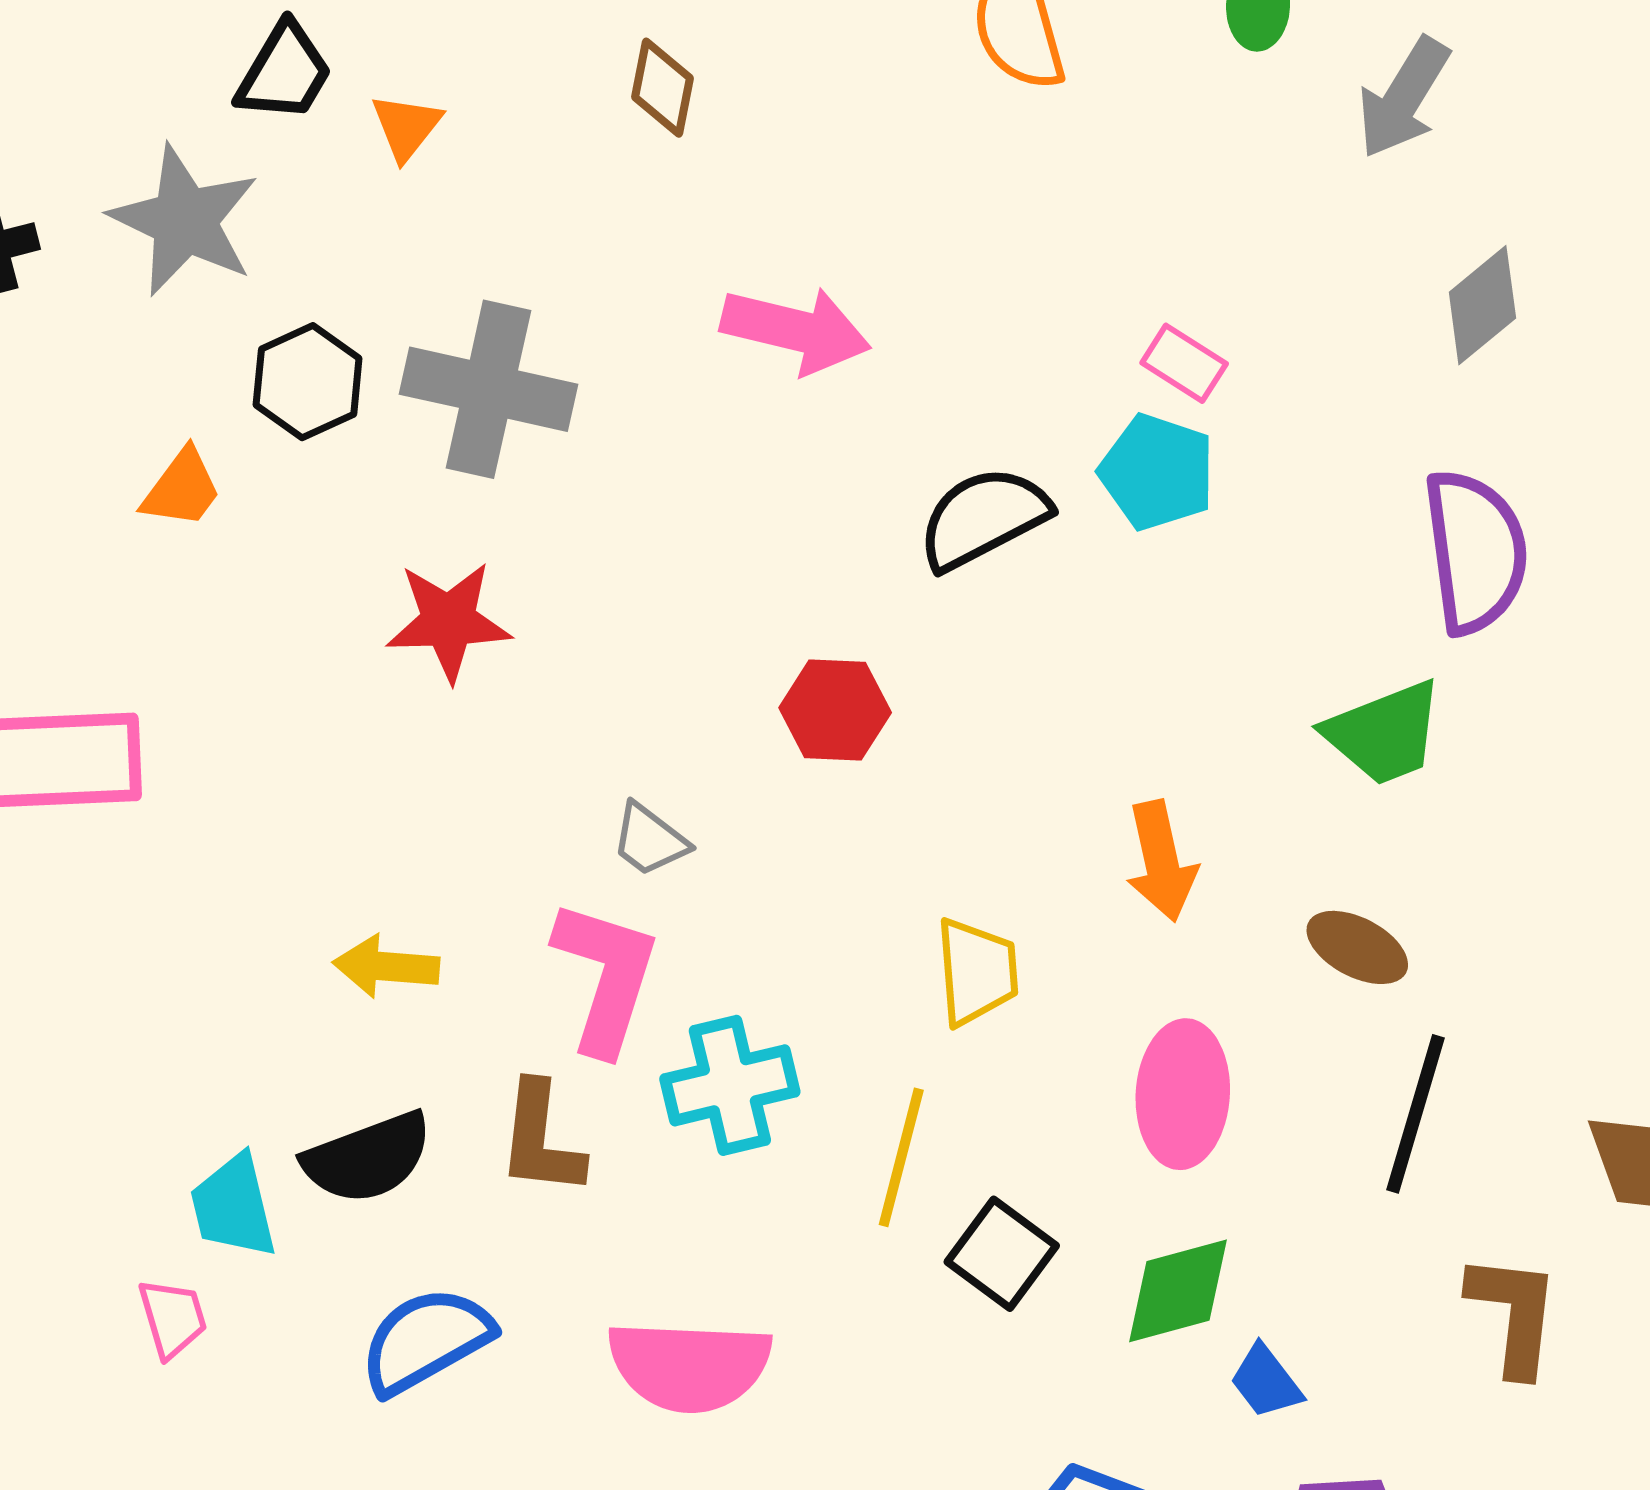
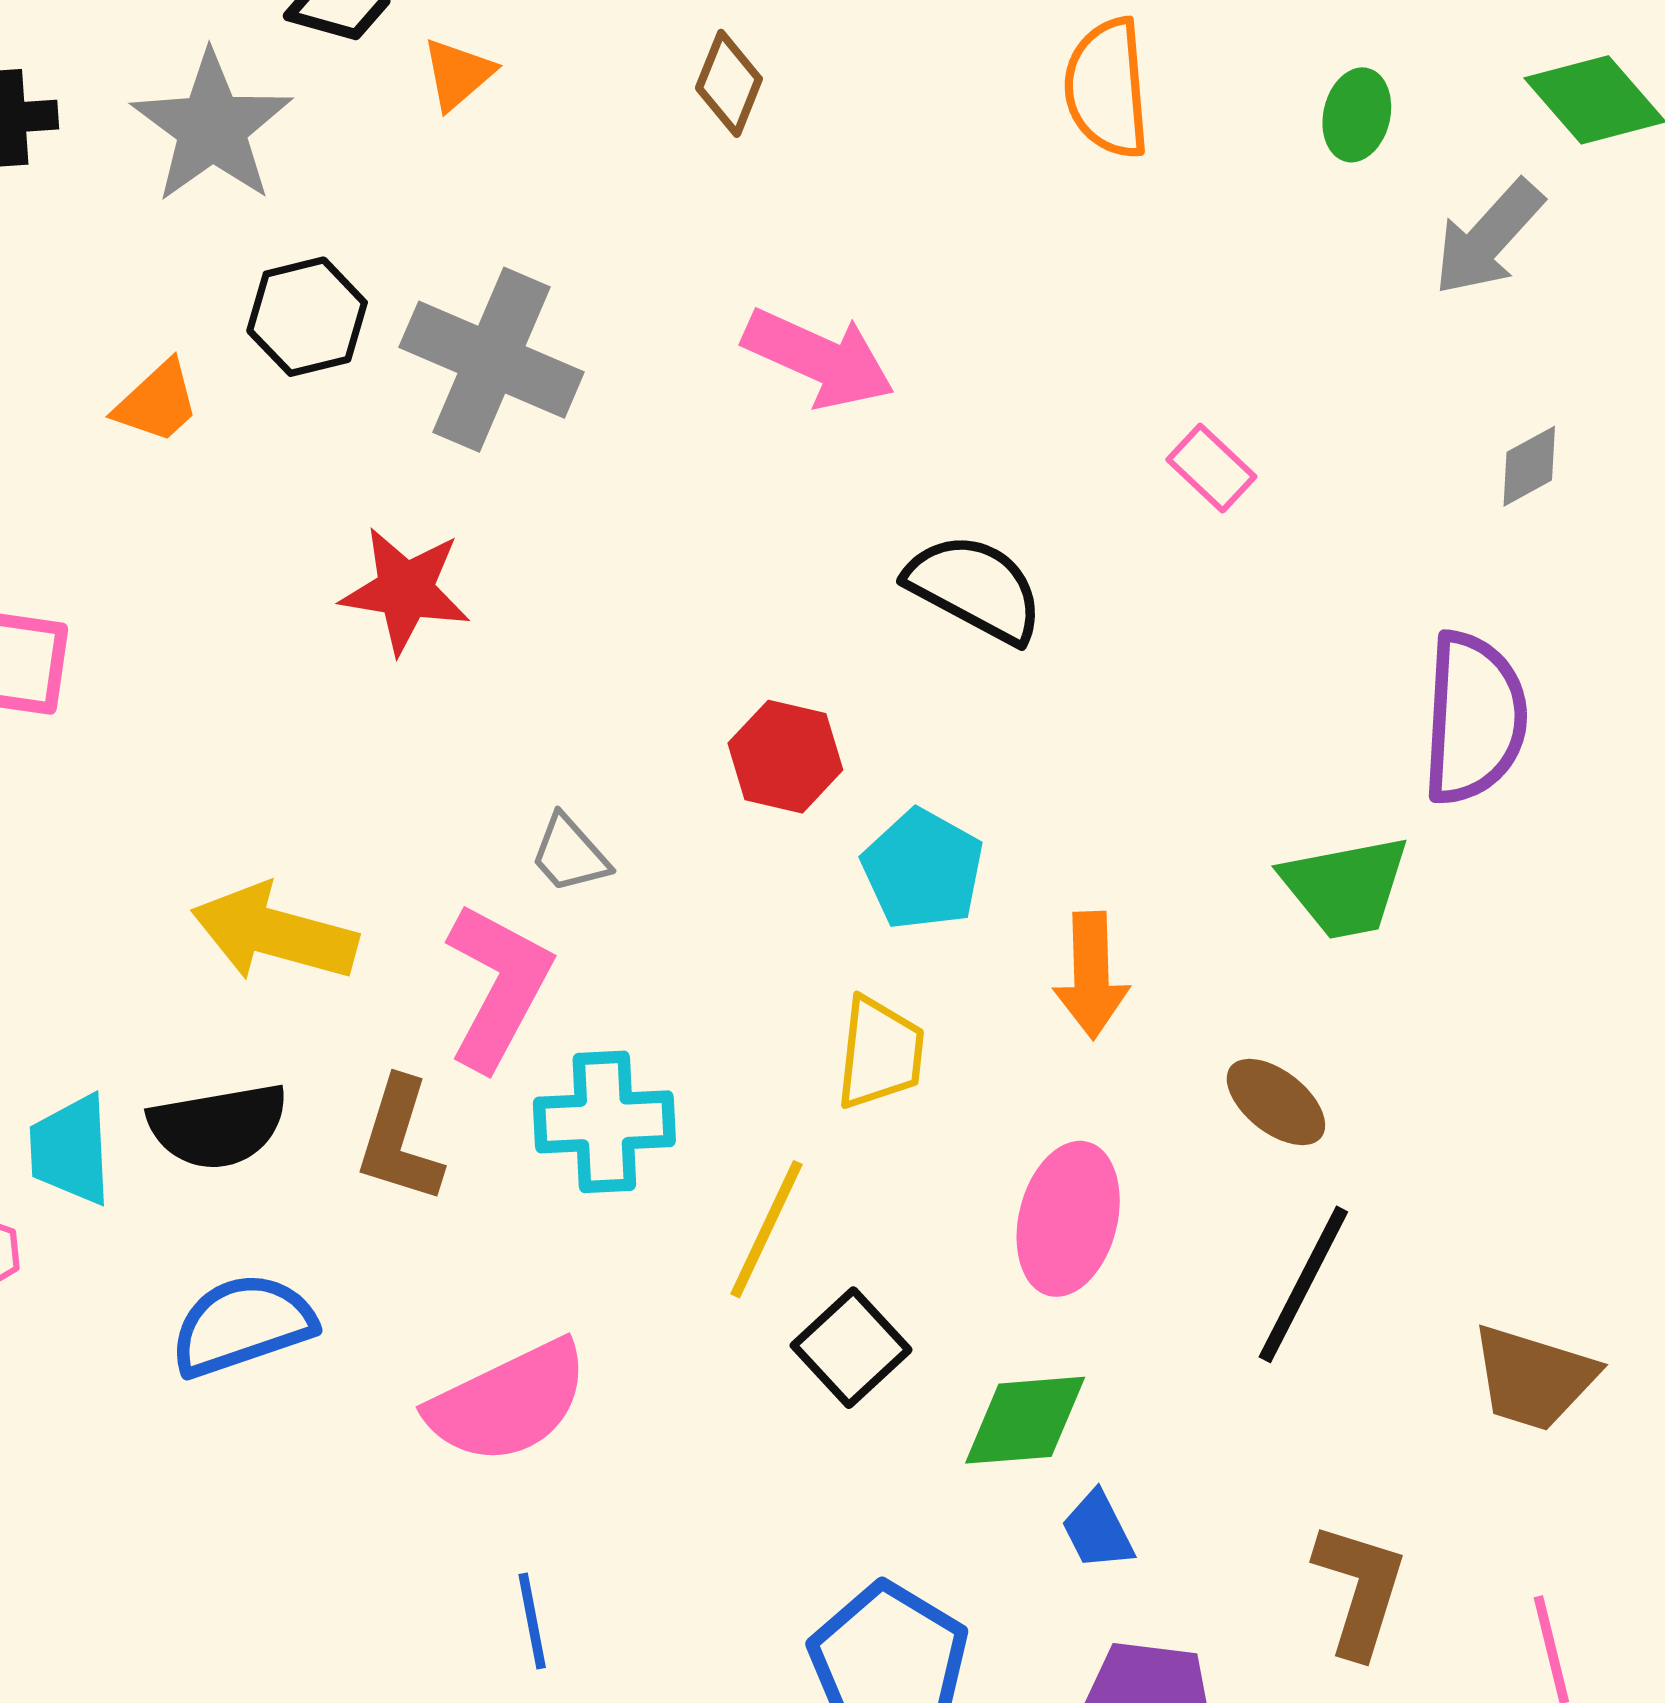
gray diamond: (1482, 305) -> (1529, 466), size x0.7
cyan pentagon: (1157, 472) -> (923, 869), moved
black semicircle: (983, 518) -> (975, 588), turned 45
yellow arrow: (386, 966) -> (274, 933), size x1.5
brown L-shape: (1514, 1314) -> (1360, 1589), moved
pink semicircle: (689, 1366) -> (508, 1402), turned -39

